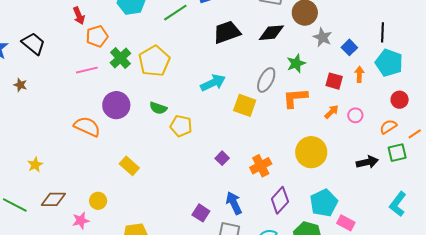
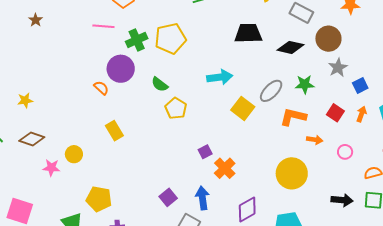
green cross: (120, 58) -> (137, 40), moved
orange arrow: (332, 112) -> (315, 140), moved, turned 35
orange semicircle: (87, 127) -> (101, 88), moved, size x0.6
orange cross: (261, 166) -> (225, 168), moved, turned -35

